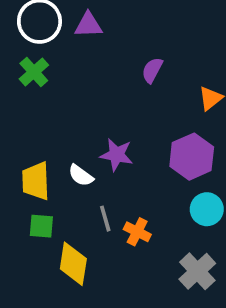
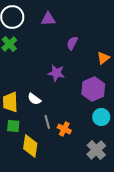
purple triangle: (88, 25) -> (48, 19), moved
purple star: (117, 155) -> (56, 73), moved

